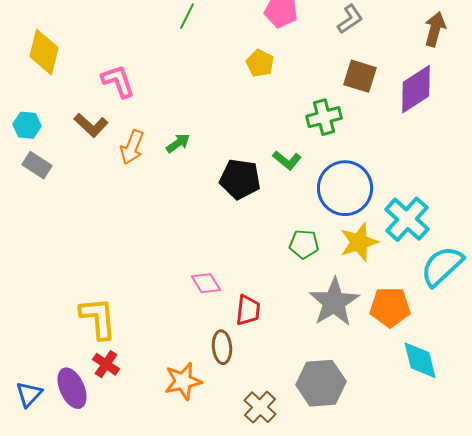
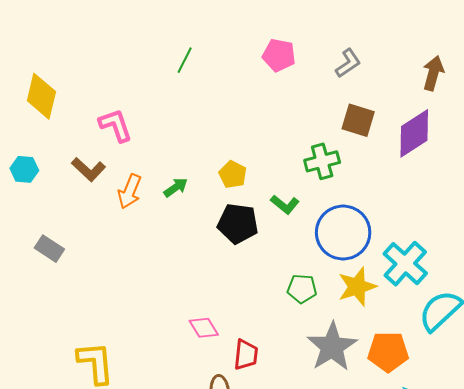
yellow pentagon: (260, 63) -> (233, 174), moved
gray rectangle: (37, 165) -> (49, 249), moved

